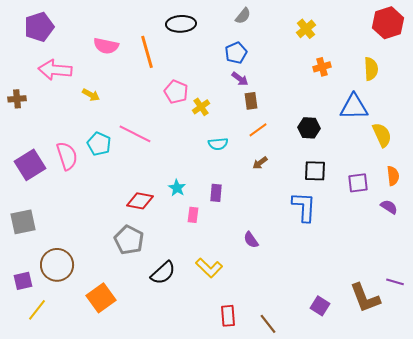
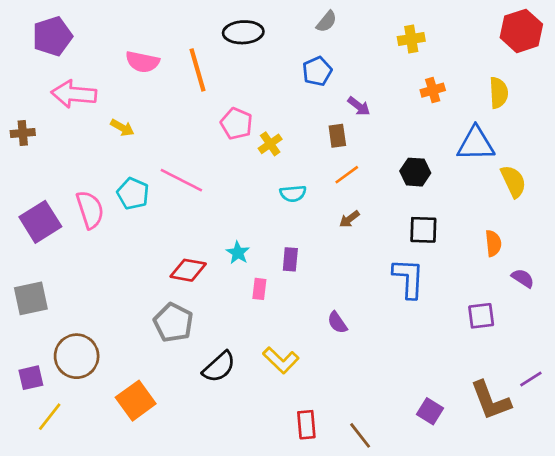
yellow cross: (306, 29) -> (411, 39), turned 30
purple arrow: (240, 79) -> (359, 106), moved
orange semicircle: (393, 176) -> (493, 243), moved
purple square: (358, 183) -> (481, 316), moved
purple line: (395, 282) -> (531, 379), turned -48

